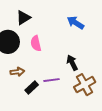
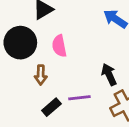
brown arrow: (17, 72) -> (41, 75), moved, turned 96

